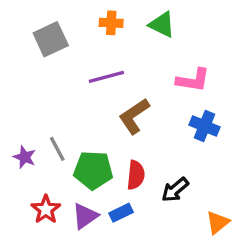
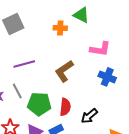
orange cross: (111, 23) -> (60, 28), moved
purple line: (106, 77) -> (24, 64), moved

